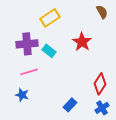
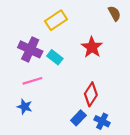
purple cross: (27, 44) -> (30, 49), turned 30
red diamond: (100, 84) -> (91, 94), moved
blue cross: (102, 108) -> (102, 121), moved, turned -32

